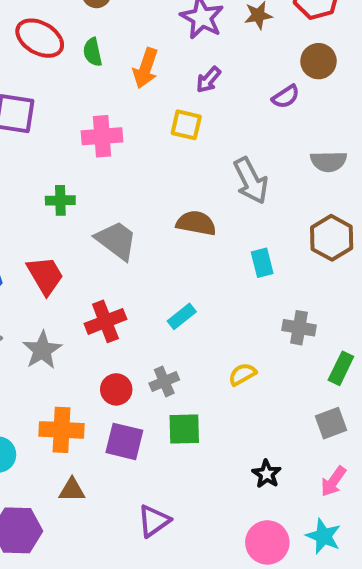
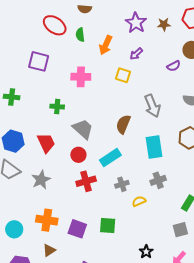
brown semicircle: (196, 223) -> (123, 124), turned -84
cyan rectangle: (262, 263) -> (154, 147), size x1.6
cyan rectangle: (182, 316) -> (110, 158), moved, size x1.5
red cross: (105, 321) -> (86, 181), moved
gray cross: (299, 328) -> (158, 180), moved, turned -35
gray cross: (164, 381) -> (122, 184), moved
red circle: (116, 389) -> (78, 155), moved
brown triangle: (72, 490) -> (49, 250), turned -40

